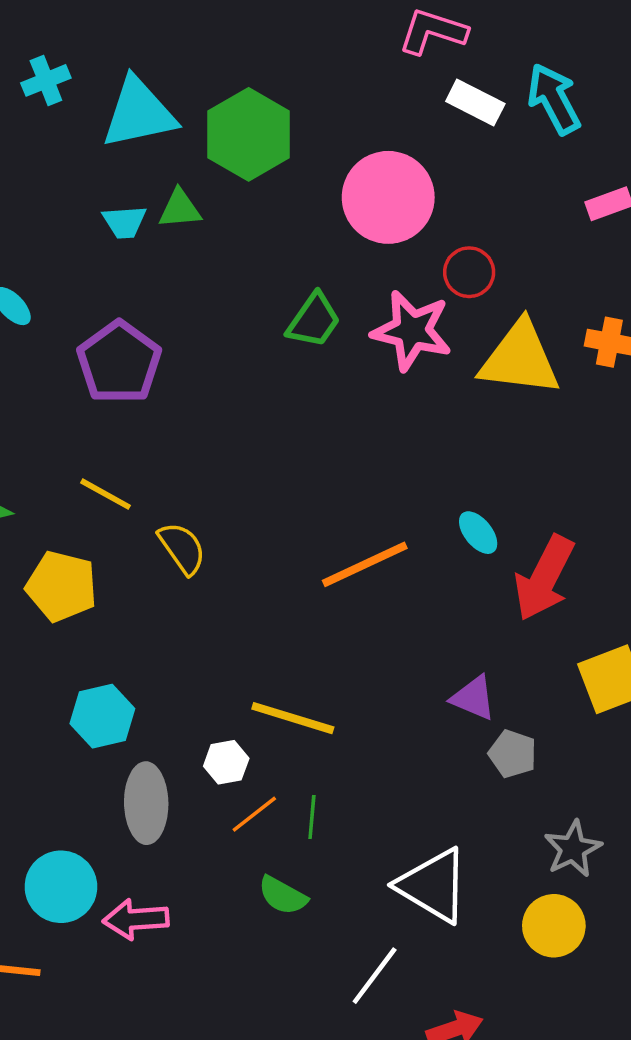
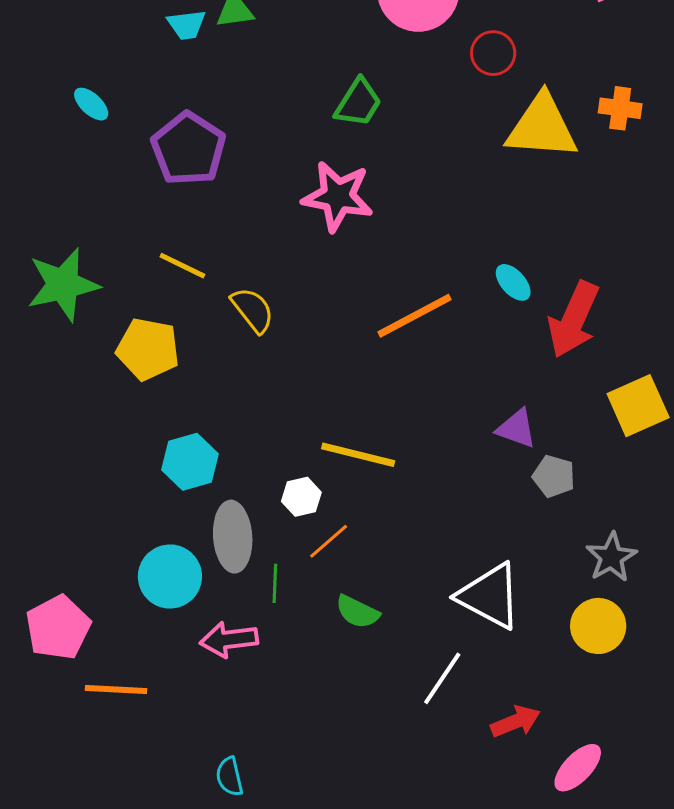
pink star: (412, 331) -> (338, 196), moved
green line: (312, 817) -> (275, 583), moved
cyan circle: (61, 887) -> (170, 577), moved

